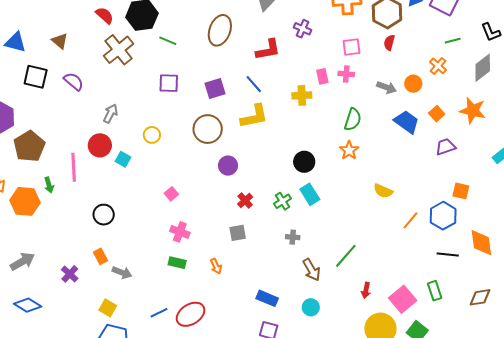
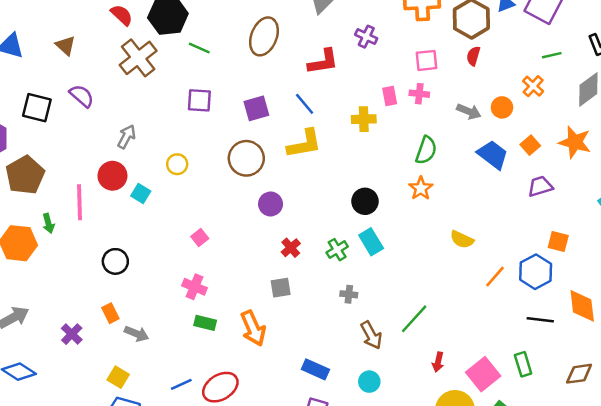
black square: (36, 77) -> (37, 108), moved
pink cross: (180, 232) -> (194, 287), moved
orange arrow: (216, 266) -> (253, 328), size x1.8

